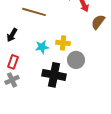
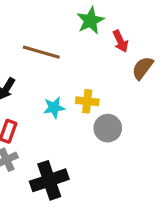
black cross: (54, 75) -> (49, 180), moved, turned -30

